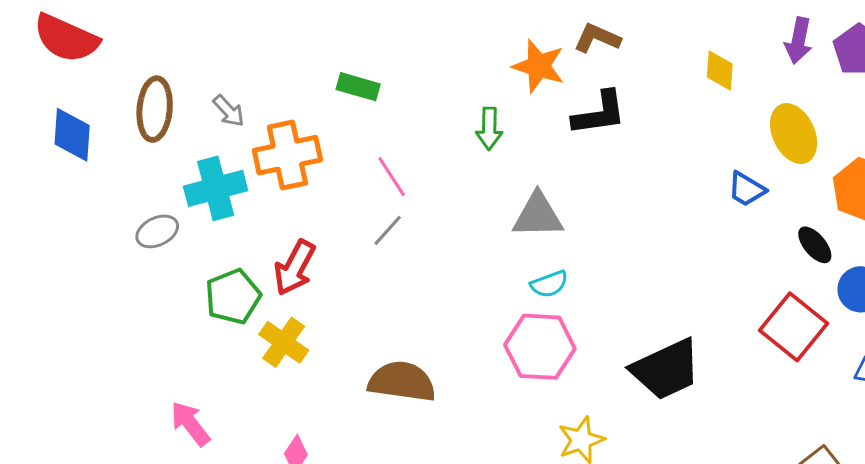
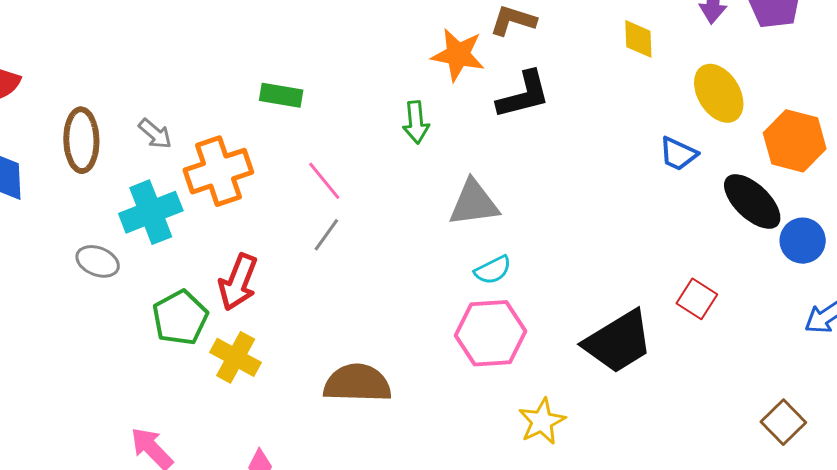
gray ellipse: (157, 231) -> (98, 261), turned 54
black ellipse: (815, 245) -> (752, 201), size x1.6
red square: (793, 327) -> (697, 299), moved, size x0.6

